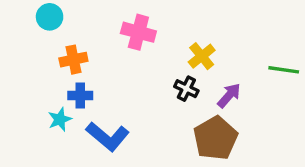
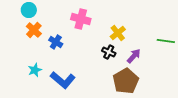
orange cross: (73, 60) -> (34, 30), moved, turned -35
blue cross: (80, 95) -> (56, 42), moved, turned 32

